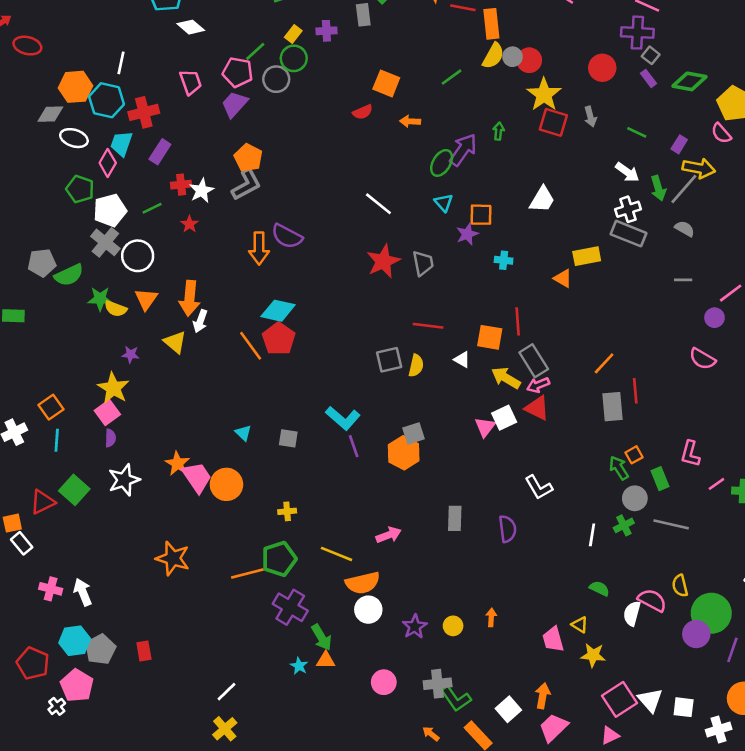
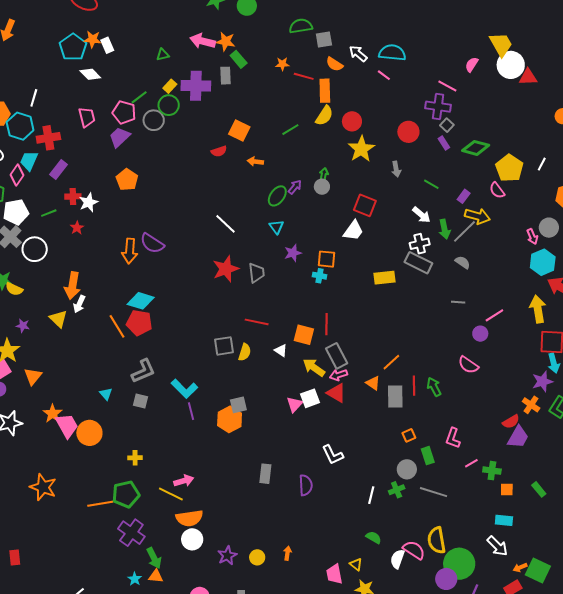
purple cross: (326, 31) -> (196, 86), size x1.8
gray circle: (512, 57) -> (322, 187), moved
red square: (553, 122) -> (365, 205), moved
purple arrow: (463, 150) -> (295, 187), size x0.6
gray L-shape: (246, 185) -> (143, 371), moved
orange square: (481, 215) -> (327, 259), moved
orange triangle: (563, 278) -> (373, 383), moved
orange triangle: (146, 299) -> (33, 376), moved
red pentagon: (279, 339) -> (139, 323), turned -30
green arrow: (619, 468) -> (434, 387), moved
pink arrow: (389, 535) -> (184, 481), moved
yellow semicircle: (680, 586) -> (437, 540), size x1.5

